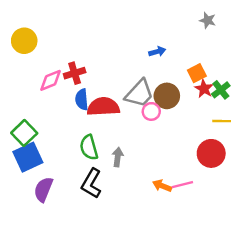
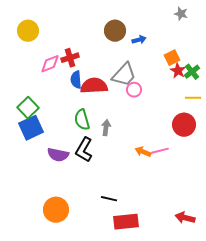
brown circle: (167, 96) -> (115, 31), moved
purple semicircle: (43, 189) -> (58, 155), moved, turned -100

